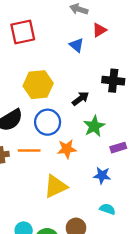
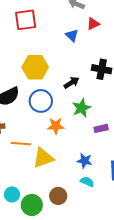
orange line: (29, 150) -> (21, 144), moved
blue star: (102, 175) -> (85, 161), moved

